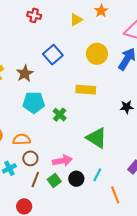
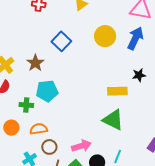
yellow rectangle: (86, 90) -> (117, 91), moved
black star: (127, 107) -> (139, 75), moved
green cross: (60, 115) -> (26, 105), moved, turned -32

